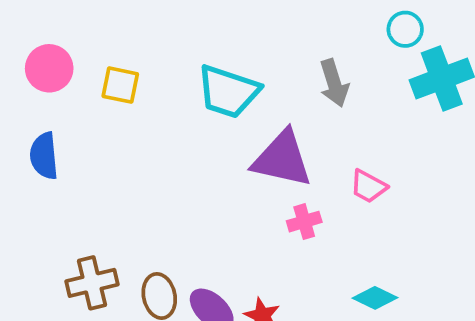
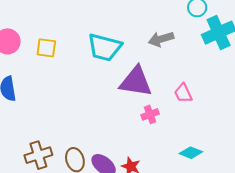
gray arrow: (334, 83) -> (161, 39), turned 95
pink trapezoid: (368, 186) -> (183, 93), turned 40

